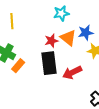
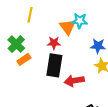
orange triangle: (68, 38) -> (68, 27), moved
red star: (51, 41) -> (54, 43), moved

